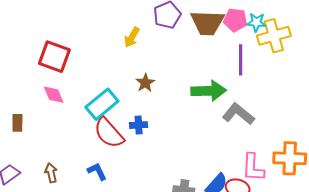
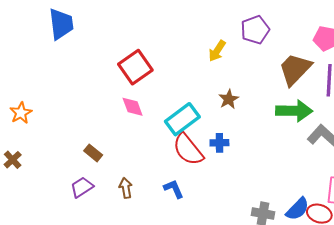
brown trapezoid: (207, 23) -> (295, 69), moved, turned 129
red square: (54, 57) -> (135, 67), turned 32
brown rectangle: (17, 123) -> (93, 153), moved, turned -54

